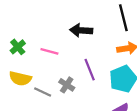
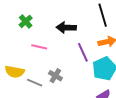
green cross: (18, 47) -> (26, 21), moved
purple line: (90, 70) -> (83, 52), moved

